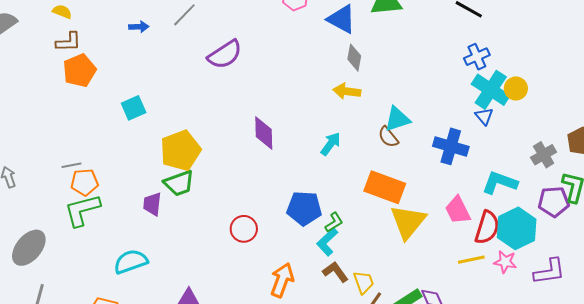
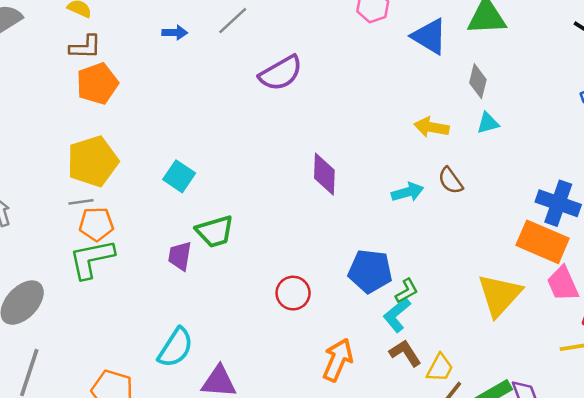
gray diamond: (354, 58) -> (478, 81), moved
cyan square: (134, 108) -> (179, 176), moved, turned -35
cyan triangle: (397, 119) -> (488, 123), moved, size x0.7
brown semicircle: (388, 137) -> (450, 181), moved
cyan arrow: (331, 144) -> (408, 192), turned 35
yellow pentagon: (181, 150) -> (93, 161), moved
orange rectangle: (385, 187) -> (543, 242), moved
cyan semicircle: (131, 262) -> (176, 348), moved, turned 140
yellow trapezoid: (364, 282) -> (440, 368), turned 45

